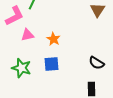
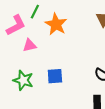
orange star: (53, 39) -> (56, 24), moved, size x1.5

